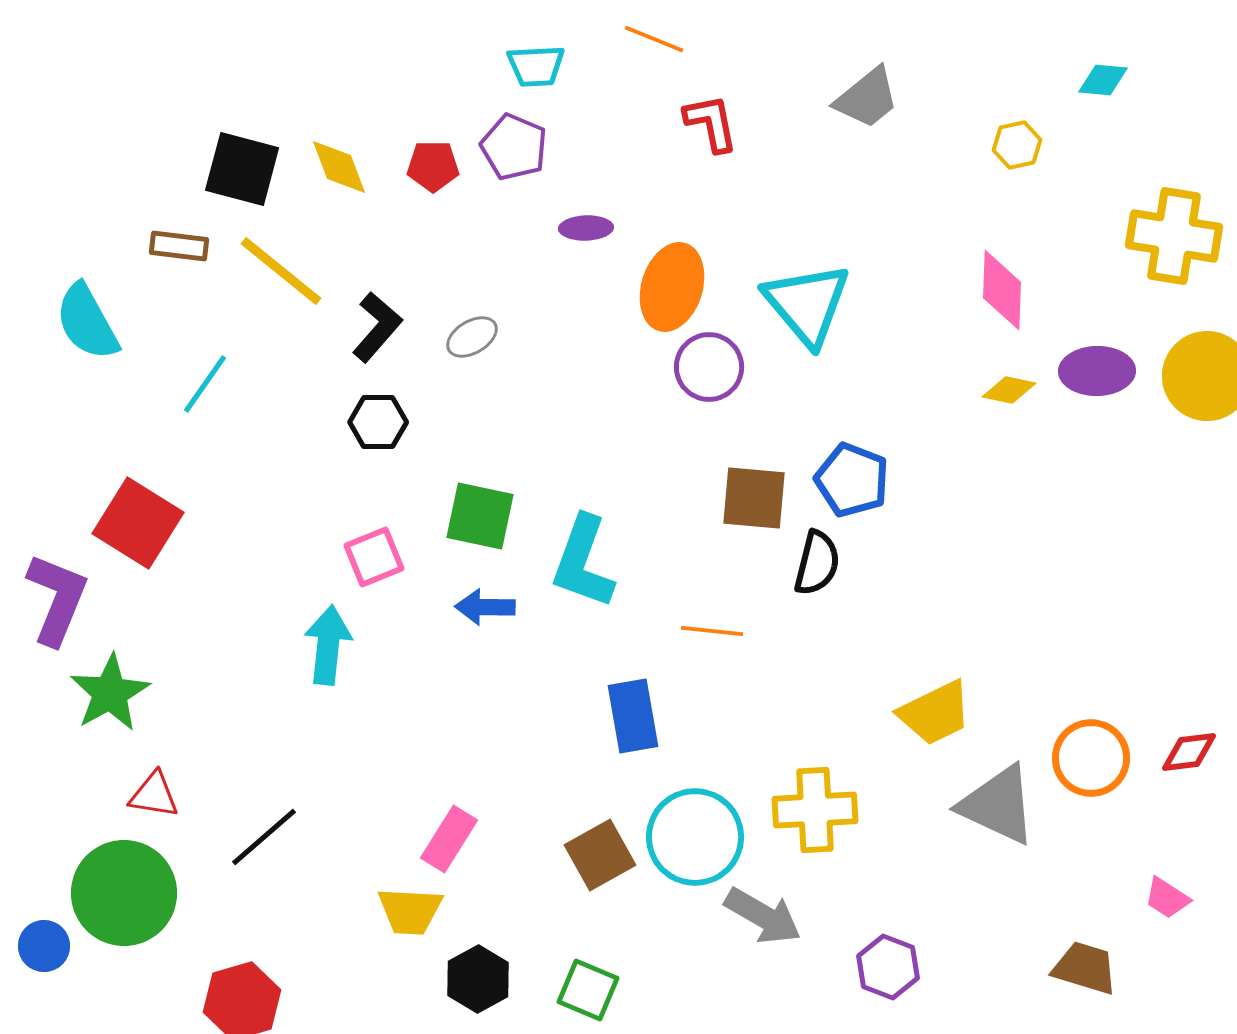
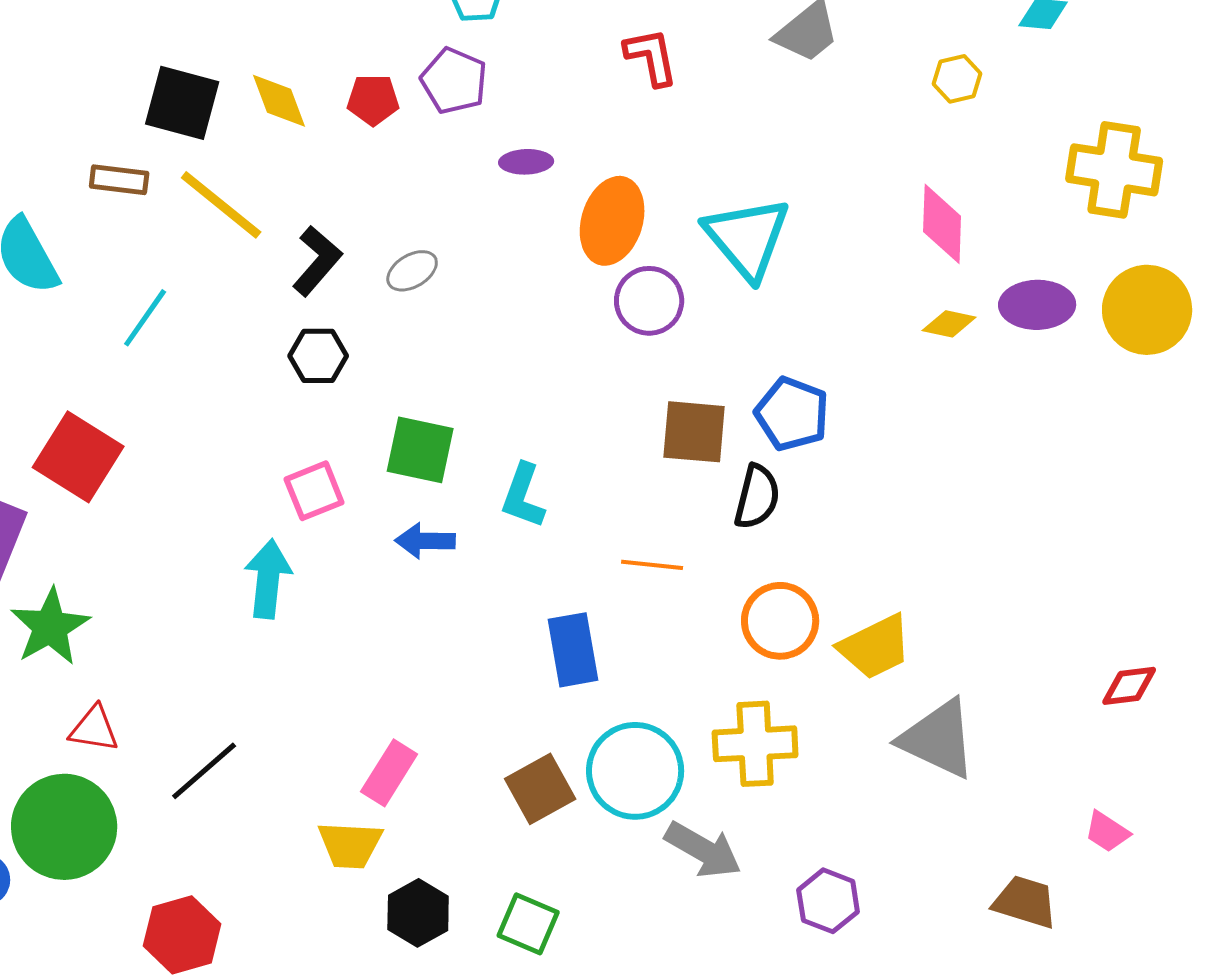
cyan L-shape: (583, 562) -> (523, 496), size x0.7
orange circle: (1091, 758) -> (780, 621), moved

